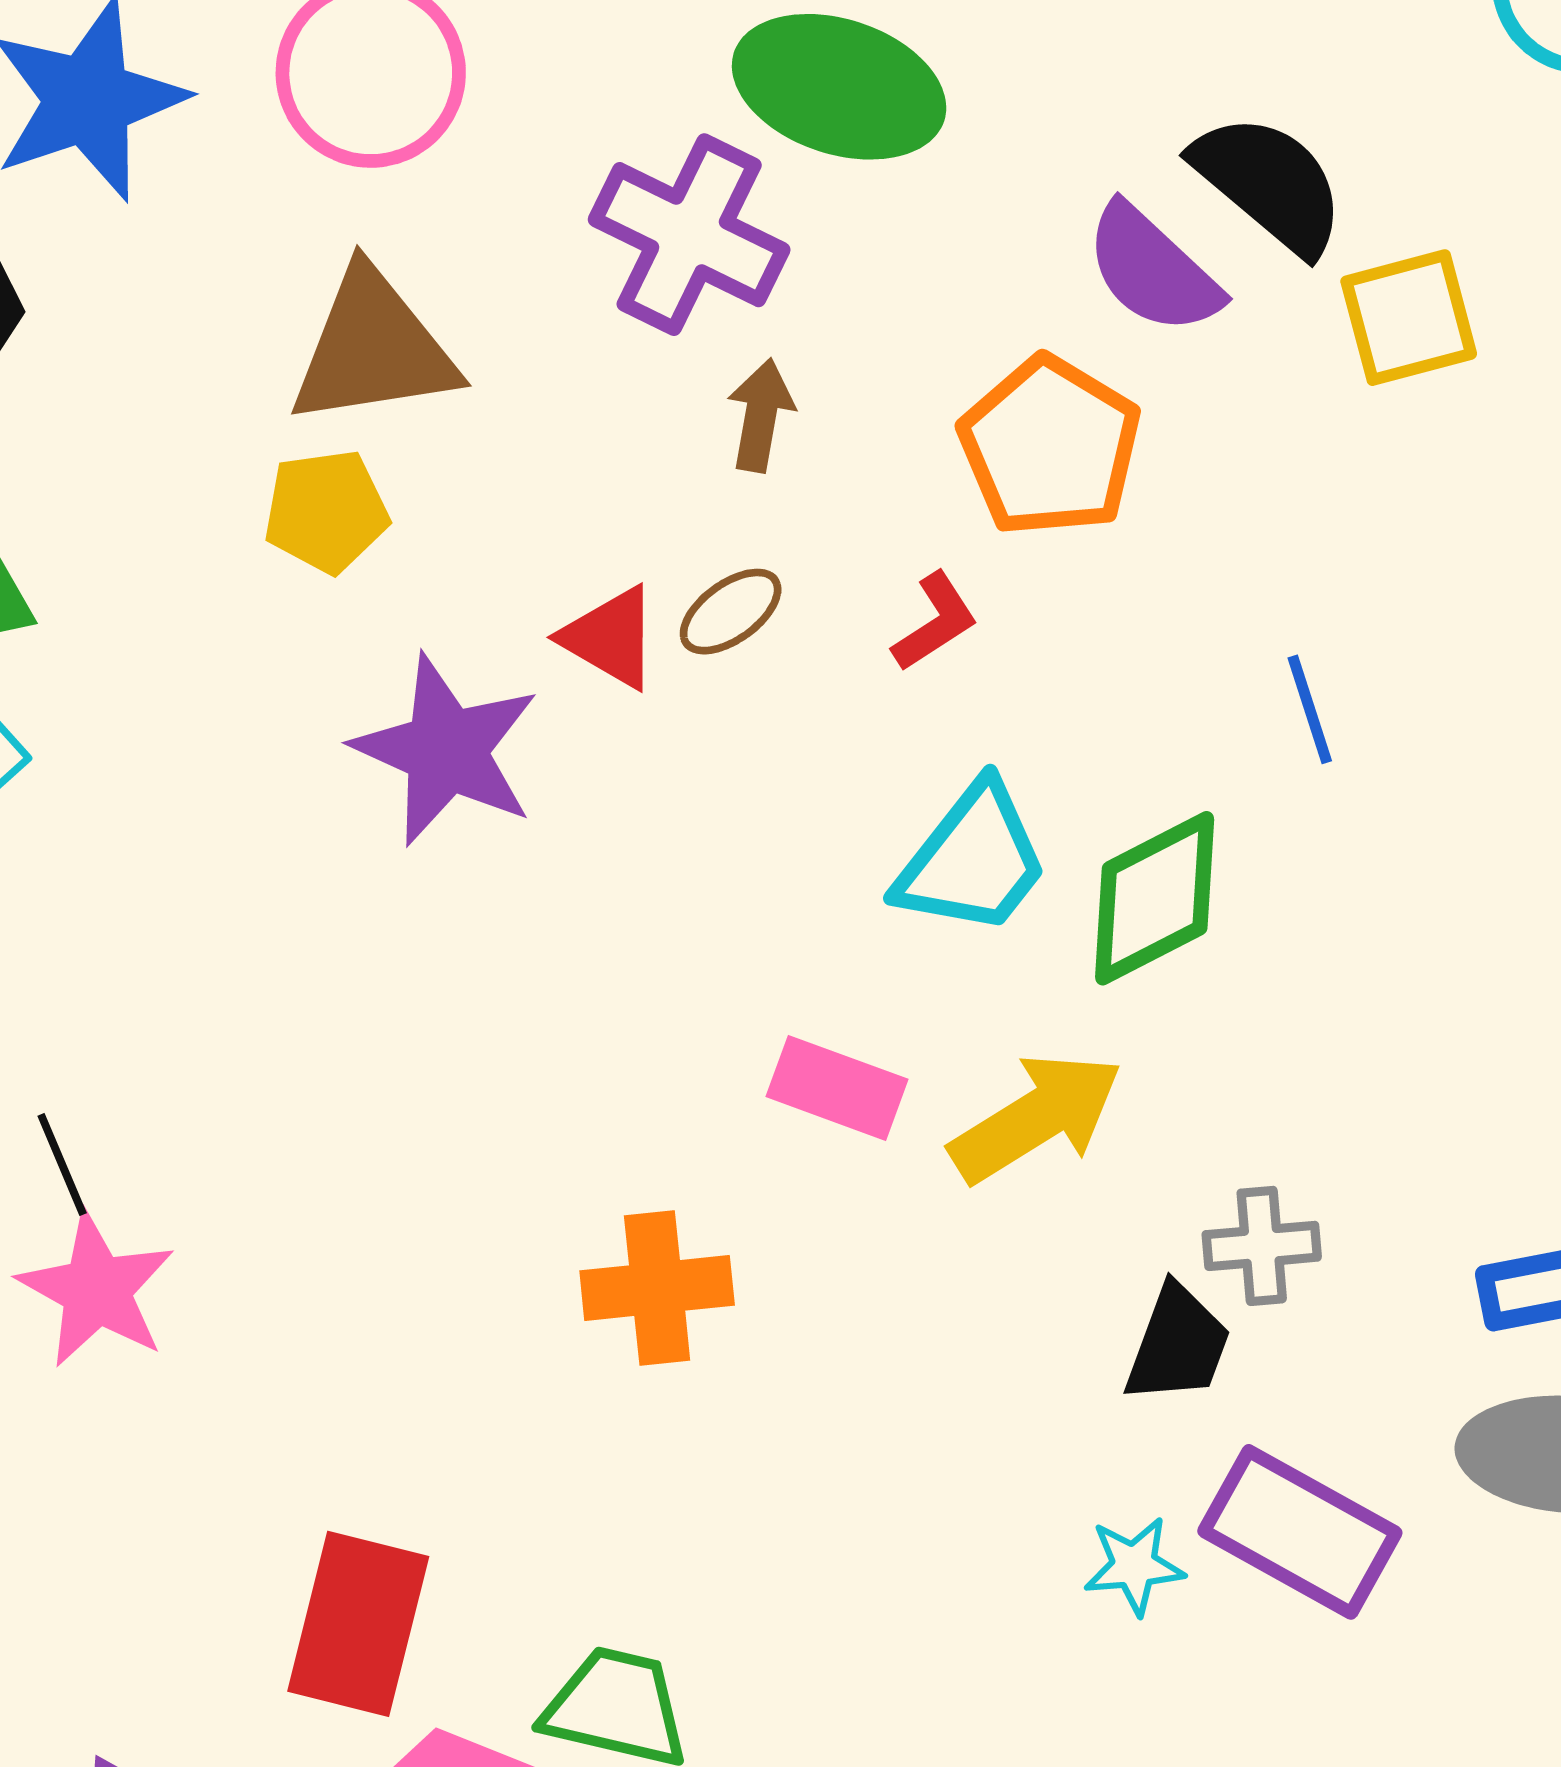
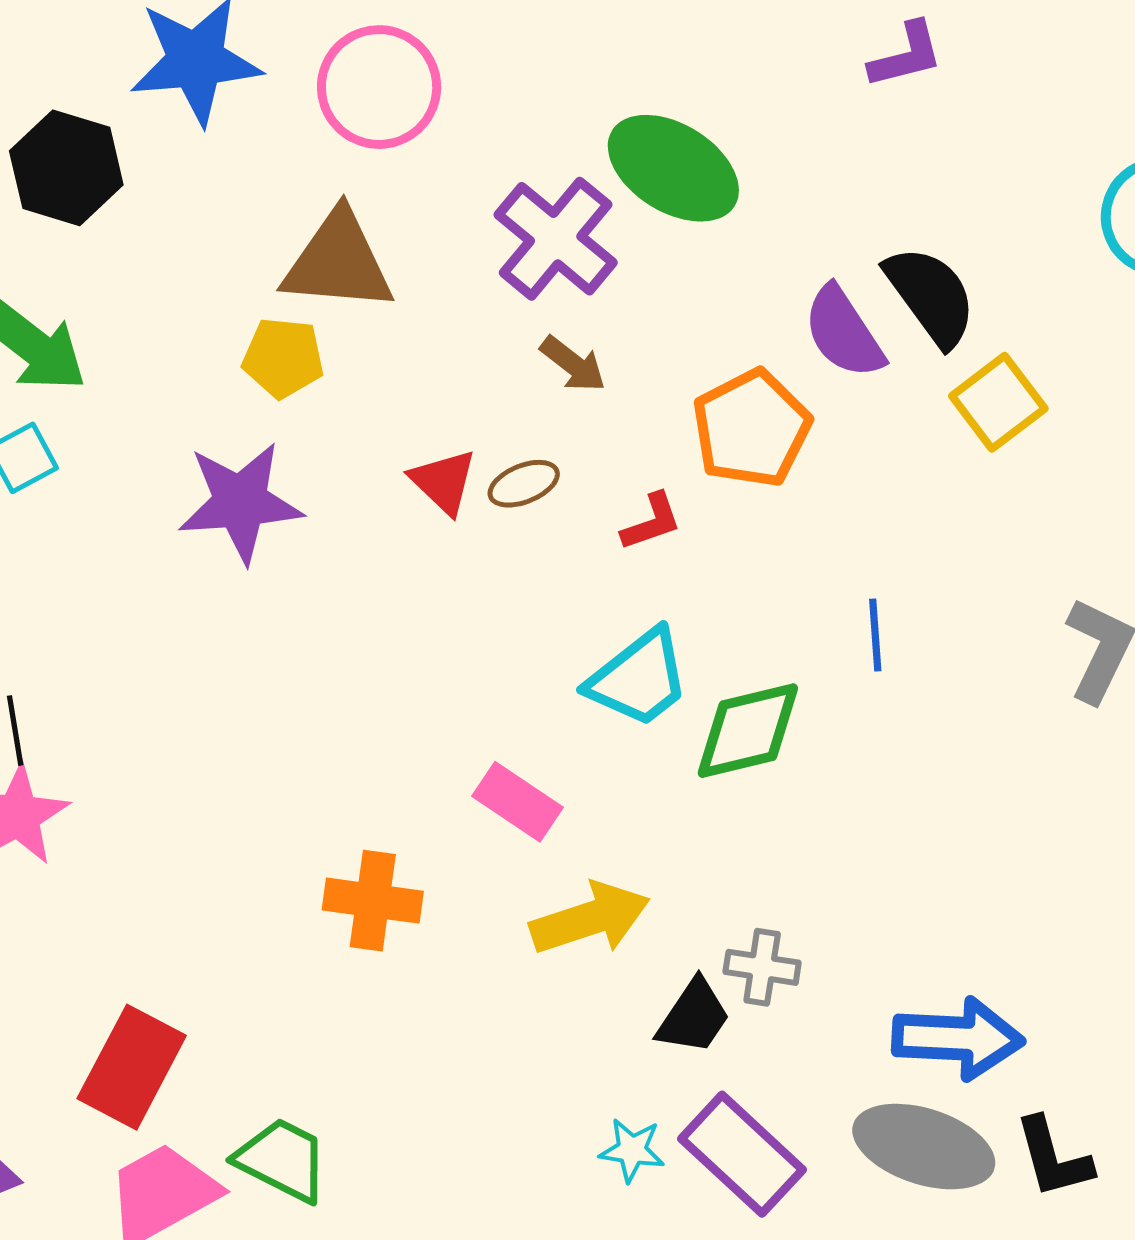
yellow square: (1409, 318) -> (998, 402), turned -36
brown arrow: (761, 415) -> (573, 364), turned 104
purple star: (446, 750) -> (240, 502), moved, turned 30
yellow arrow: (1036, 1118) -> (590, 919), moved

